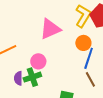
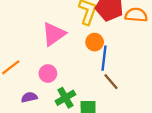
green cross: (32, 77) -> (65, 98), moved
purple semicircle: (18, 78) -> (29, 97), turned 88

